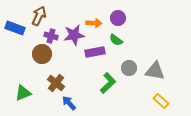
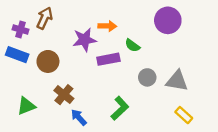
purple circle: (118, 18) -> (168, 20), moved, size x1.5
blue rectangle: (15, 28) -> (17, 55), moved
purple cross: (51, 36) -> (21, 29), moved
green L-shape: (108, 83) -> (120, 108), moved

